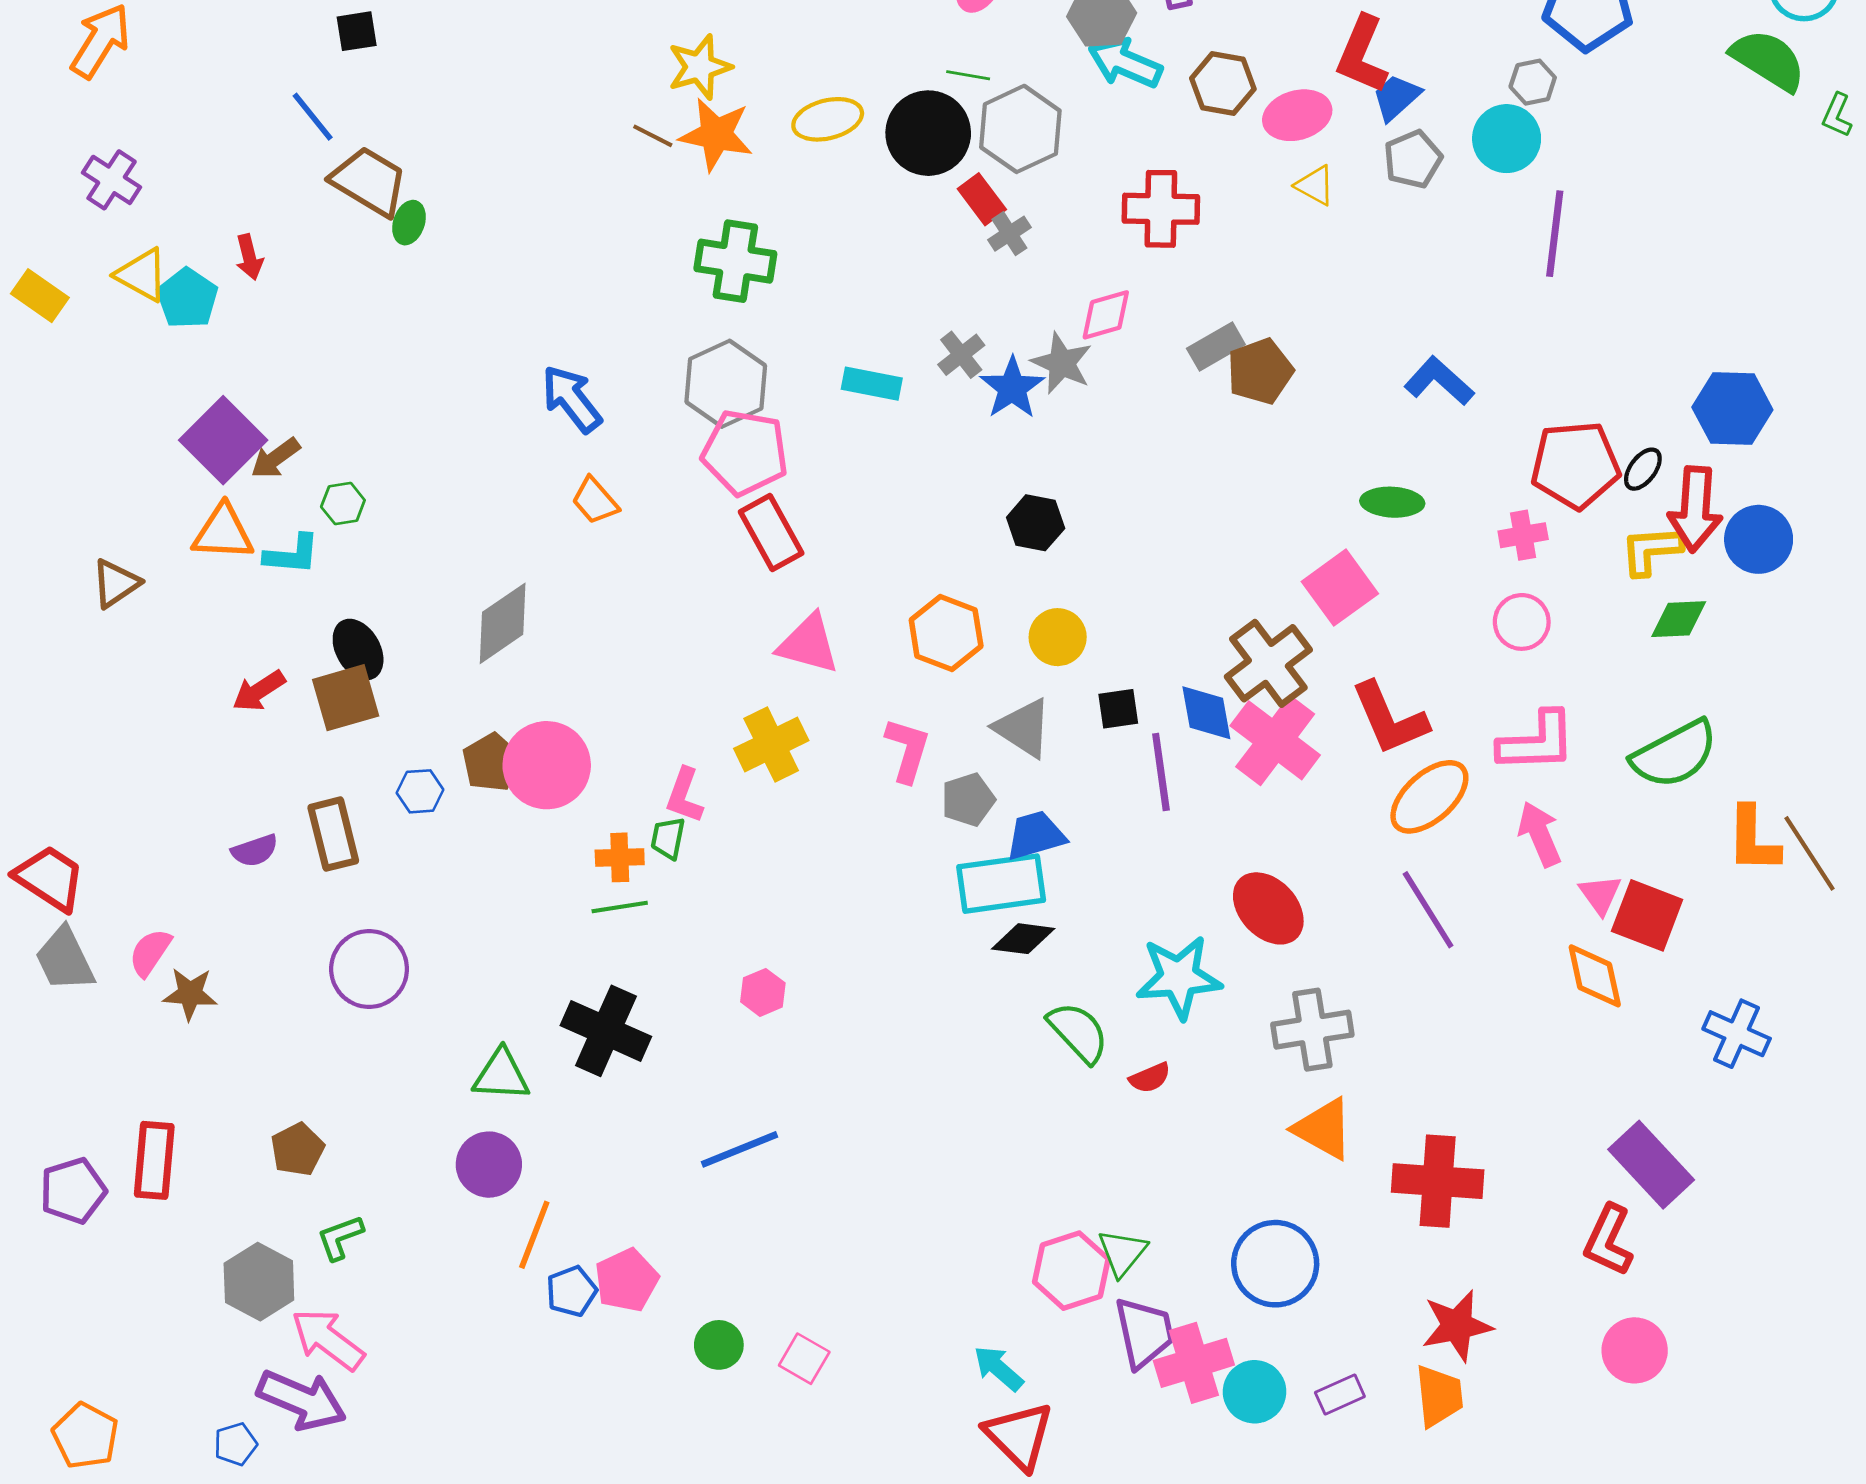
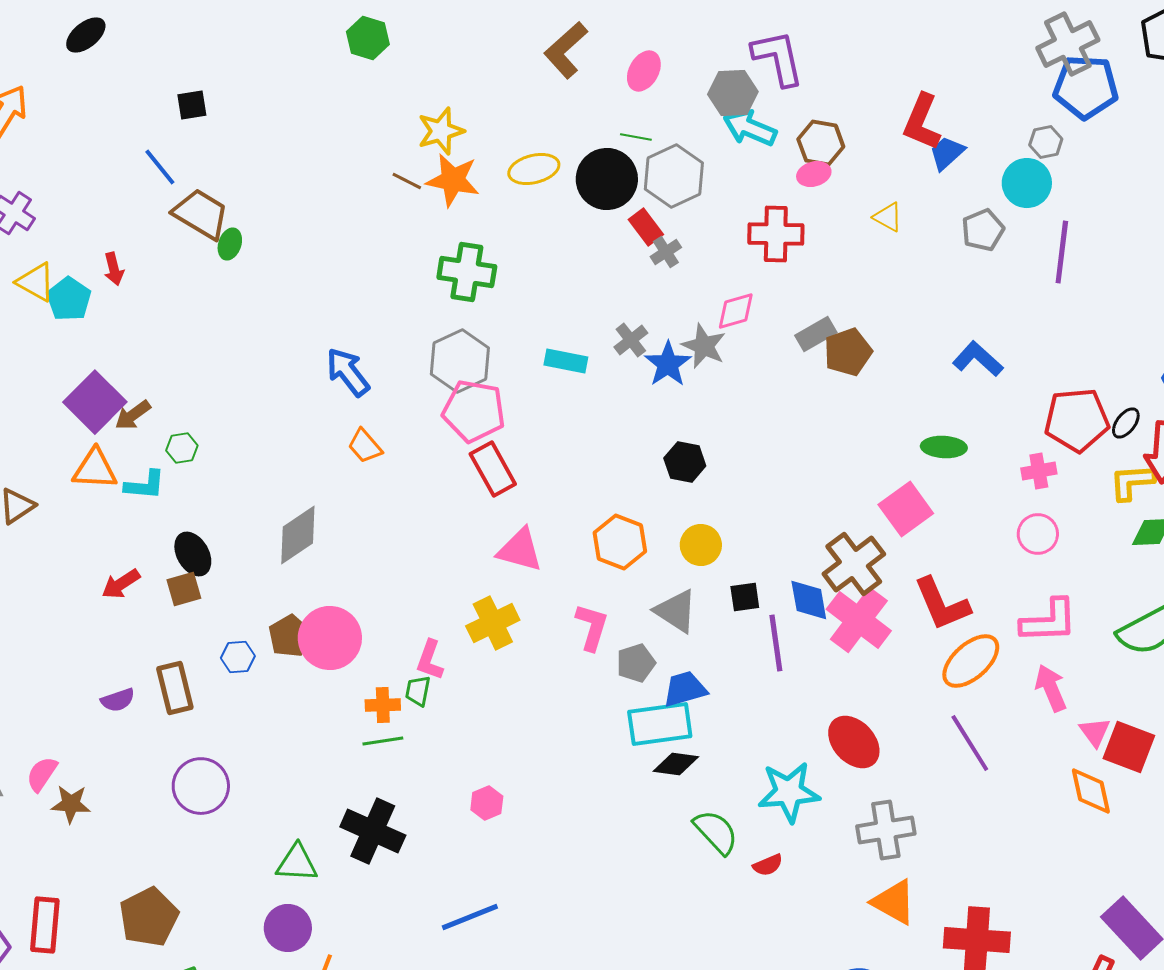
pink ellipse: (1297, 115) -> (814, 174), moved, size x0.7
gray pentagon: (1413, 159) -> (983, 230), moved
brown square: (346, 698) -> (184, 589), size x0.7
brown pentagon: (297, 1149) -> (149, 917), size x1.5

